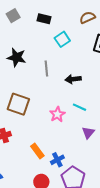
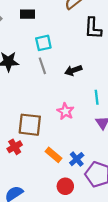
cyan square: (62, 39) -> (43, 43), moved, turned 35
brown square: (18, 104) -> (30, 125), moved
cyan line: (80, 107) -> (97, 97), moved, turned 72

